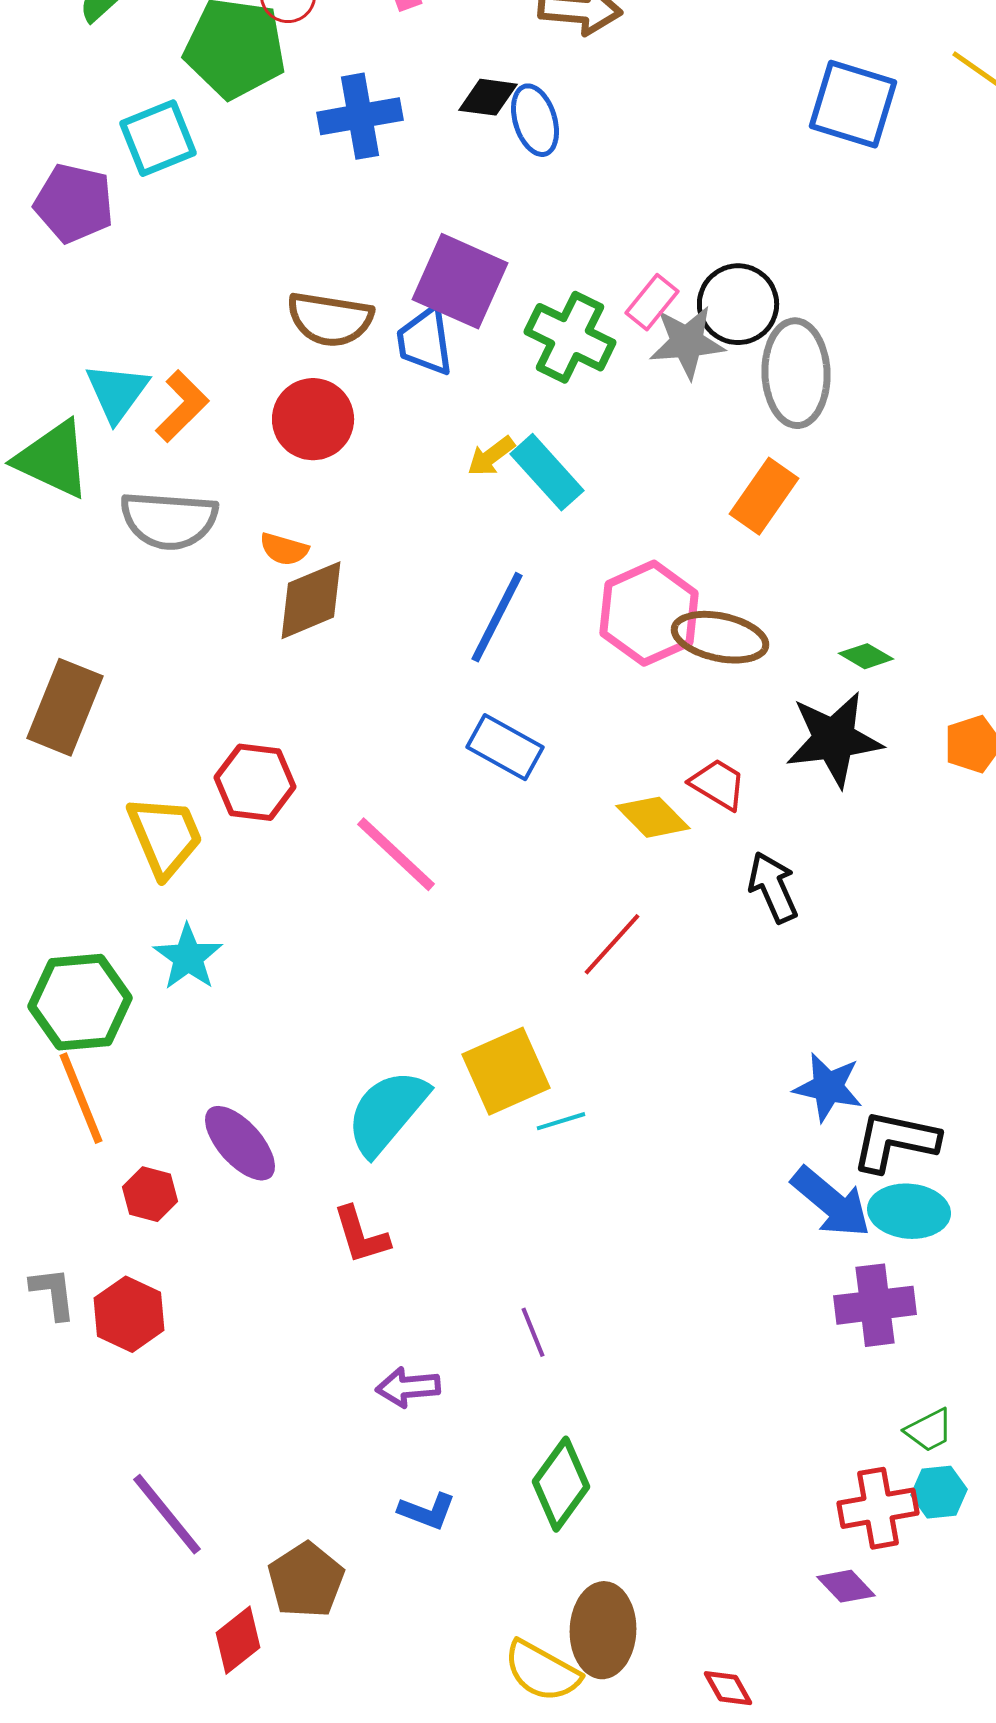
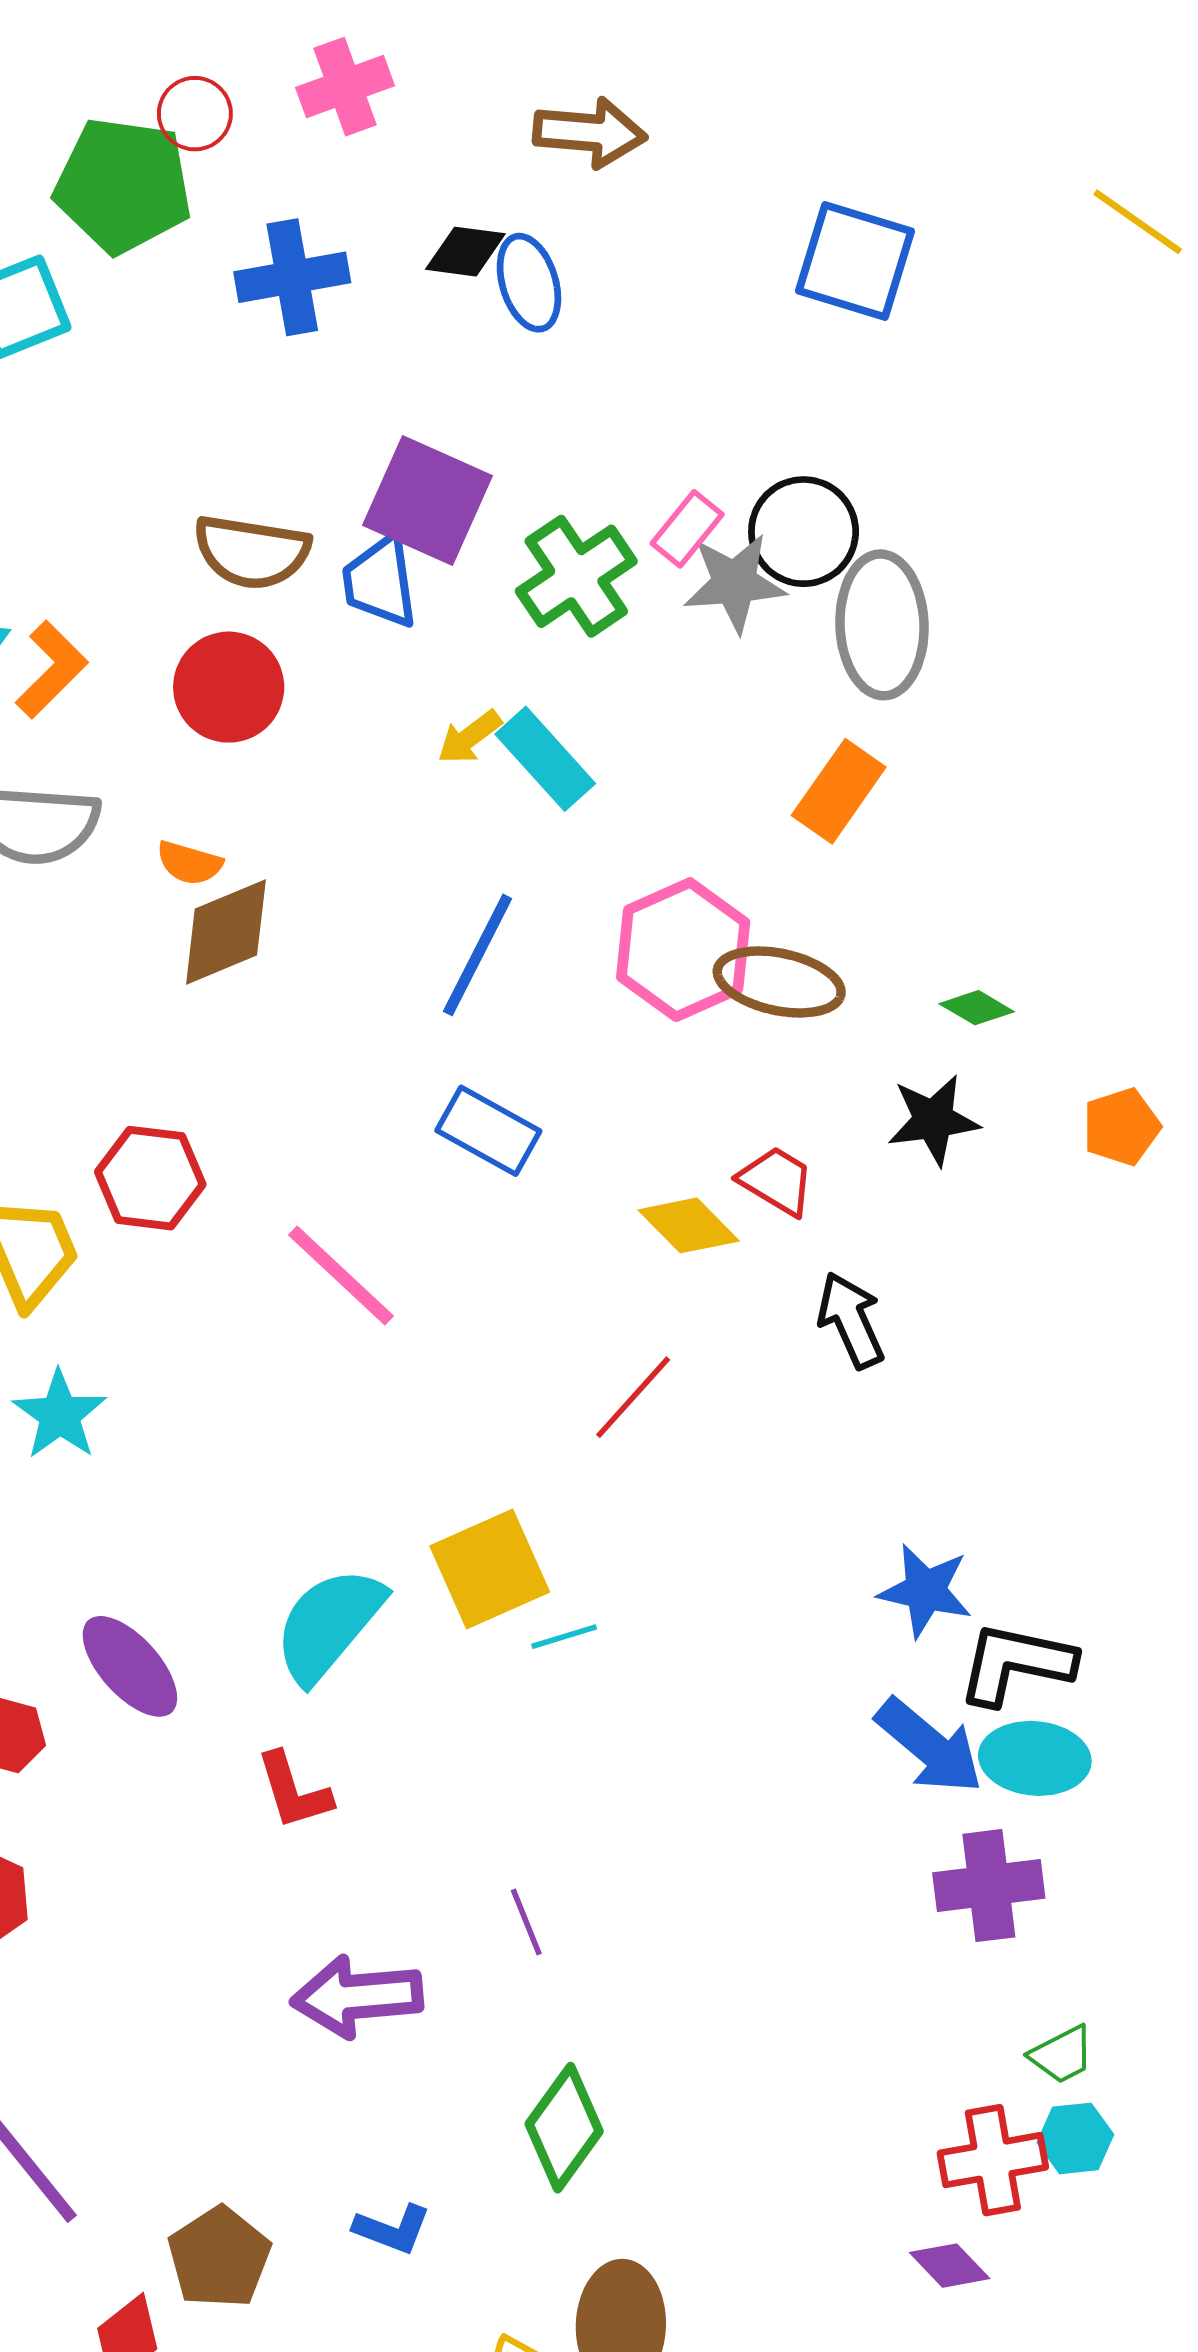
blue square: (853, 104) -> (855, 261), moved
green cross: (570, 337) -> (576, 576), turned 30
black star: (834, 739) -> (933, 1120), size x0.7
purple arrow: (408, 1387) -> (357, 1996), size x1.5
blue L-shape: (427, 1511) -> (392, 2229), moved

